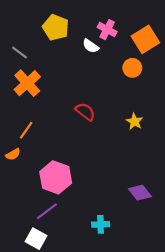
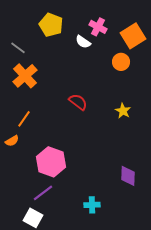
purple diamond: (140, 193) -> (128, 176), turned 40

